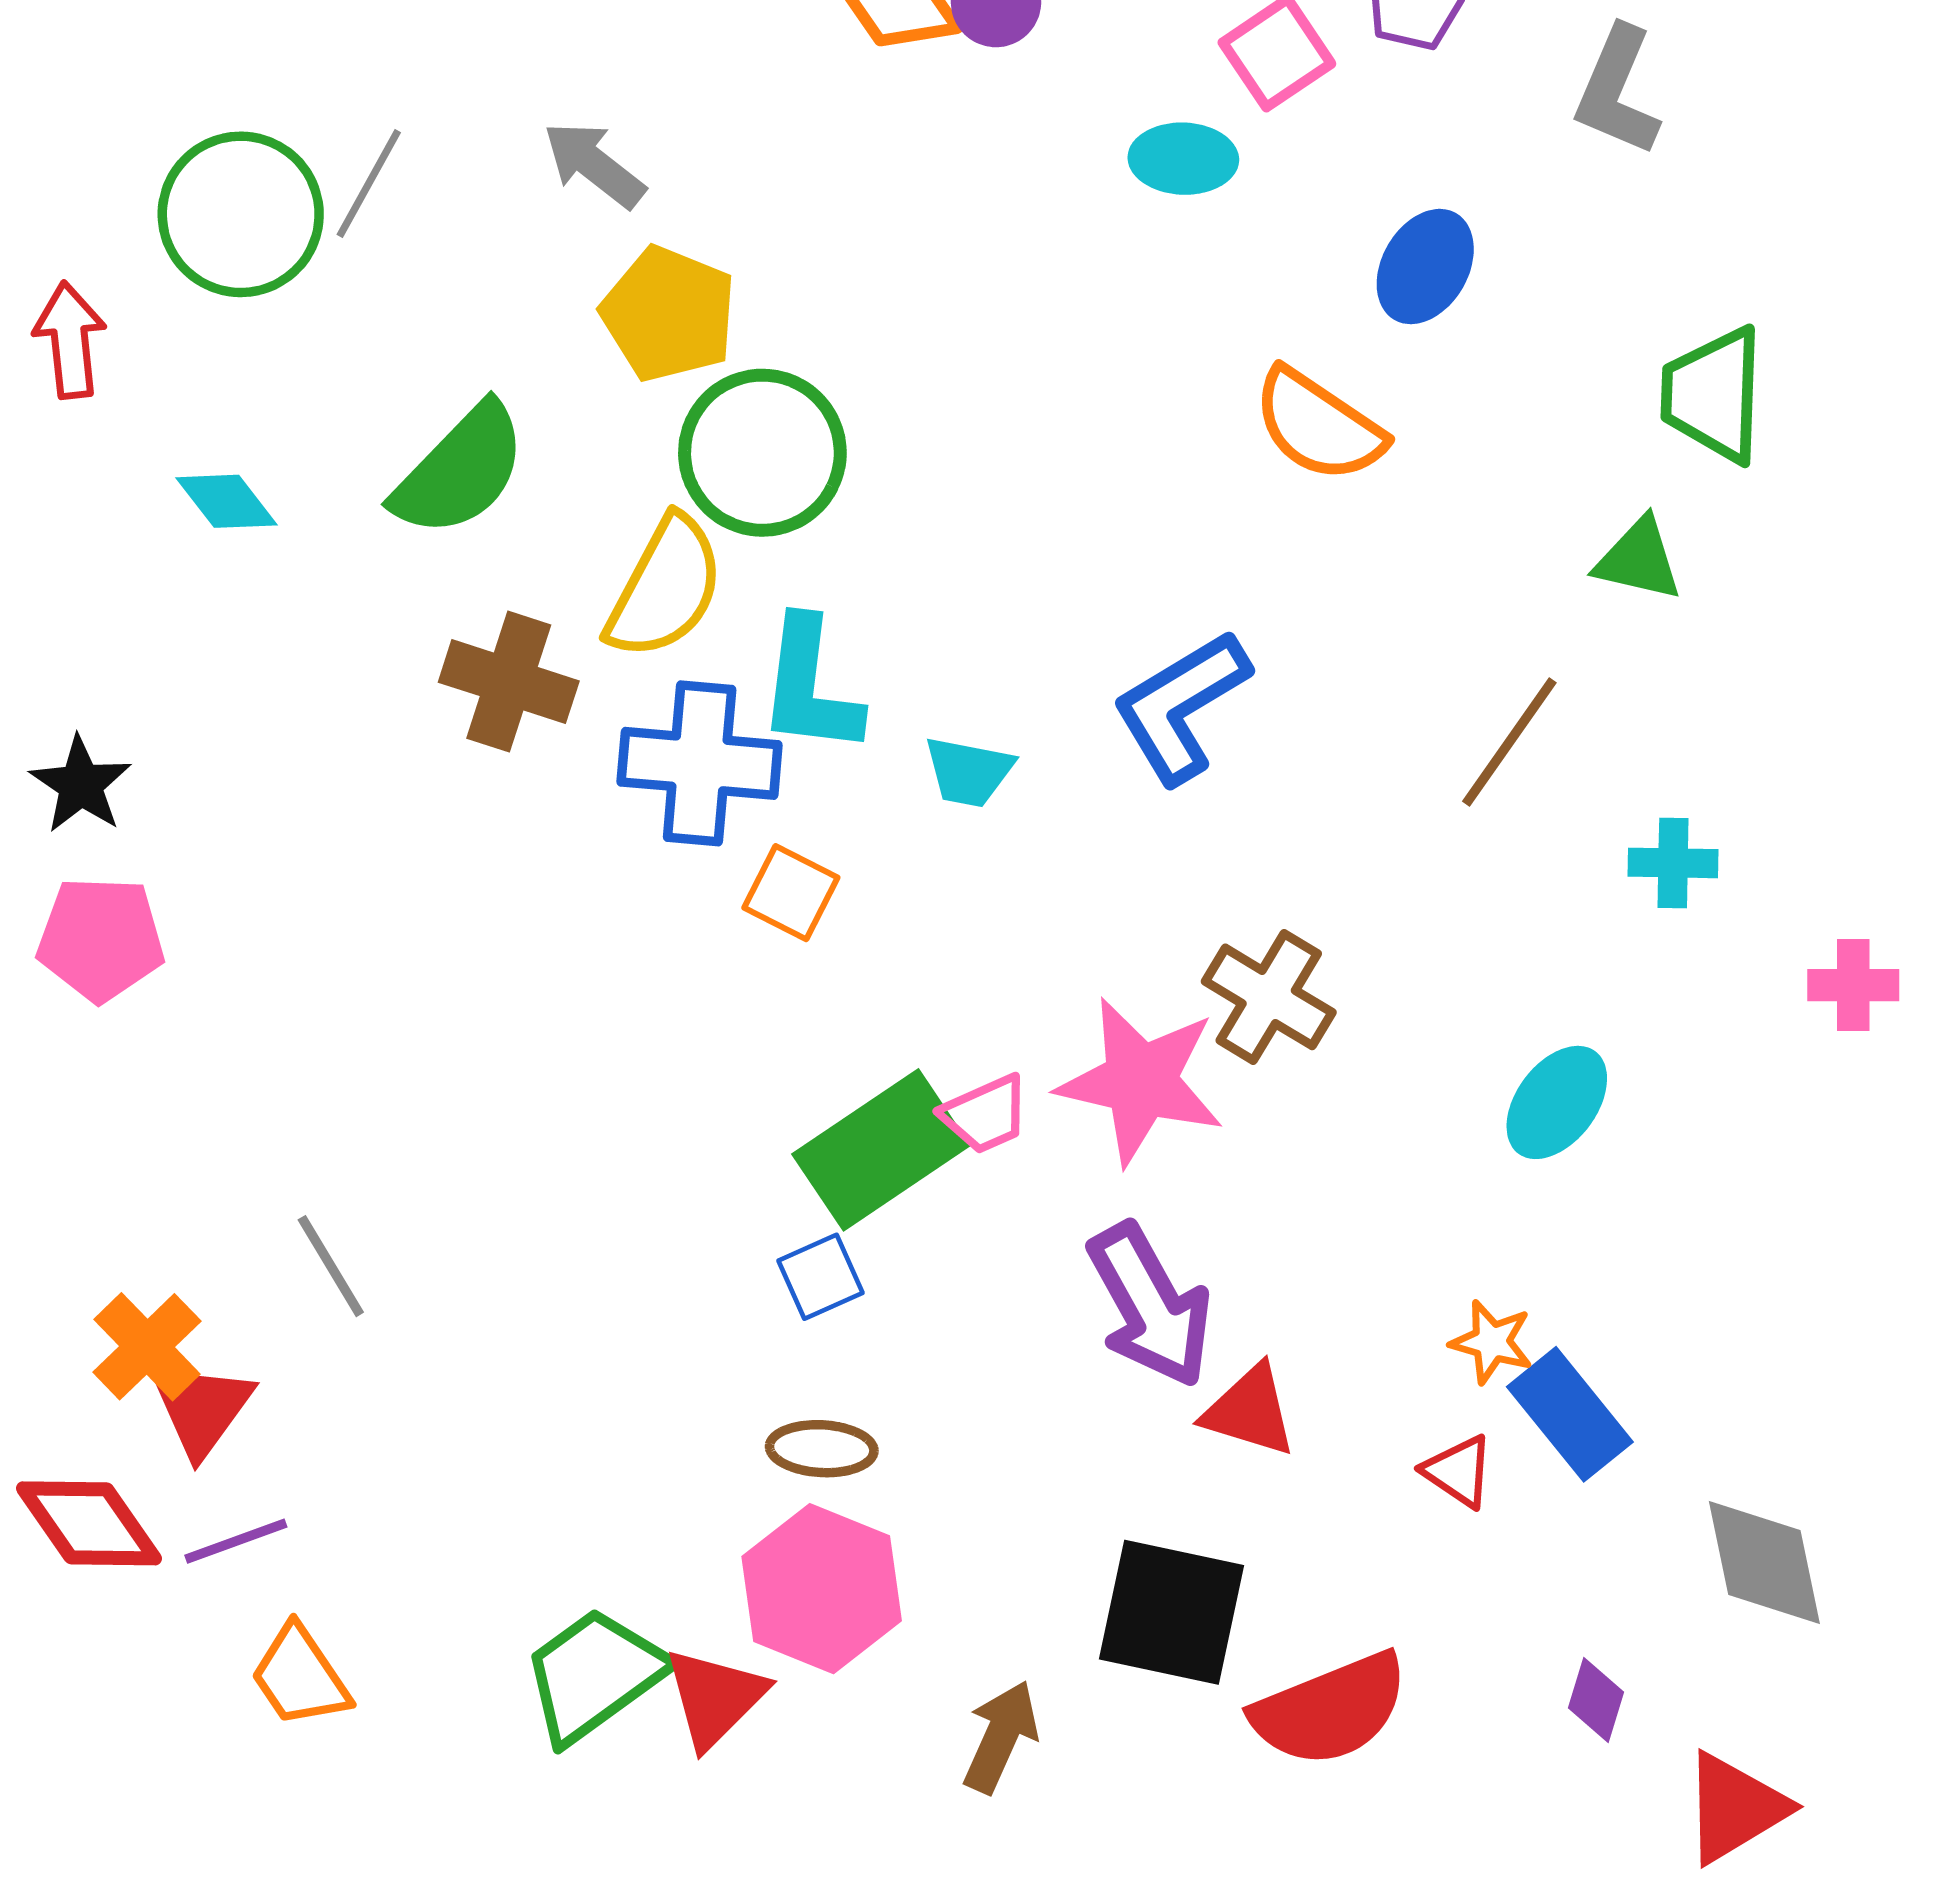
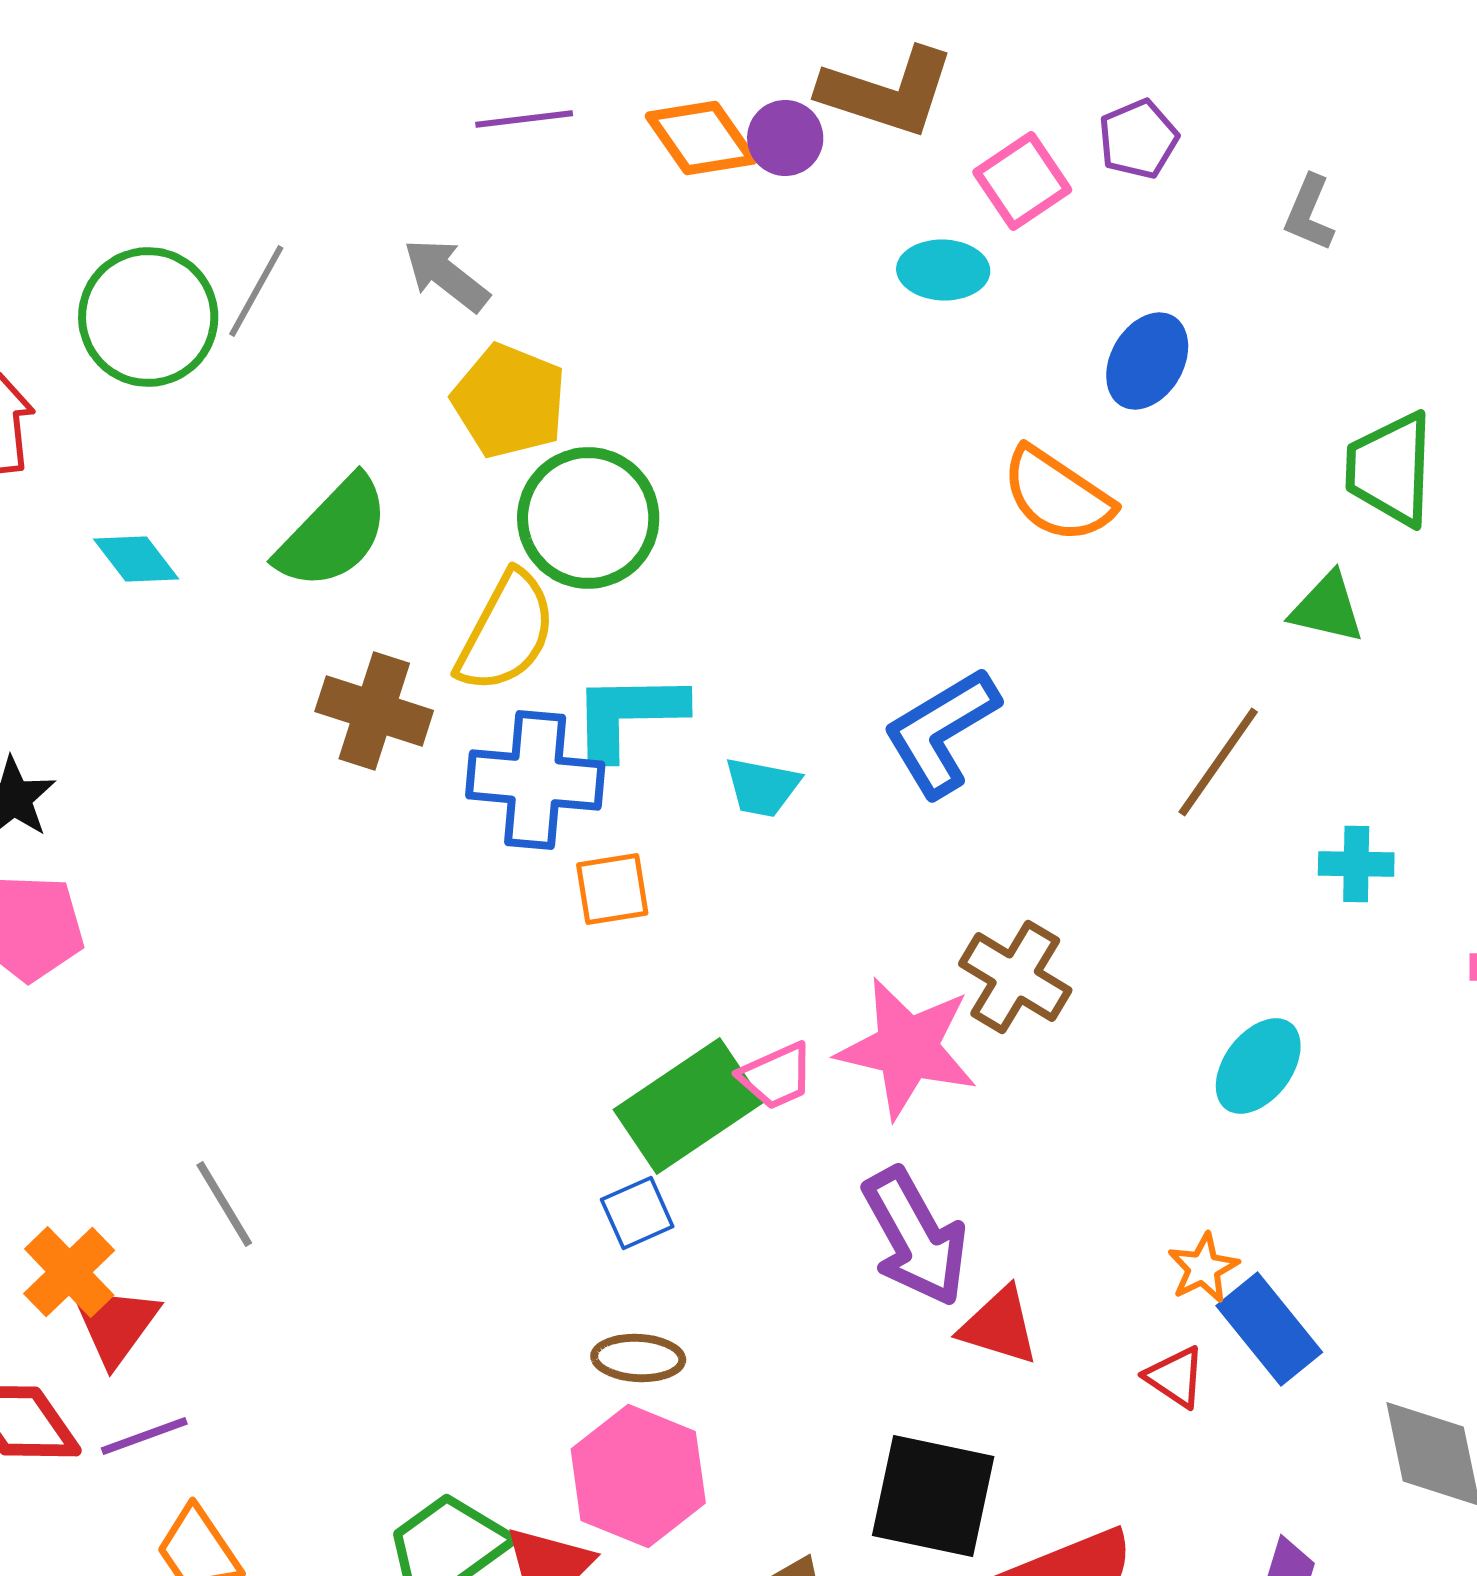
gray L-shape: (1617, 91) -> (1309, 213), size x0.7
cyan L-shape: (810, 686) -> (628, 715), turned 82
orange square: (791, 893) -> (612, 889), turned -36
orange star: (1492, 1342) -> (1203, 1268), turned 30

